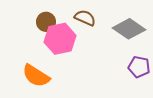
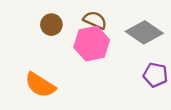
pink hexagon: (60, 39) -> (92, 44), moved

